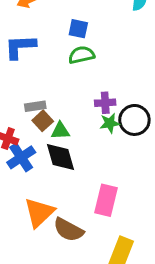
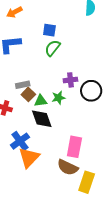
green semicircle: (81, 55) -> (53, 48), turned -36
green star: (110, 123) -> (58, 98), moved
blue cross: (21, 157) -> (20, 141), moved
brown semicircle: (68, 230) -> (68, 167), moved

